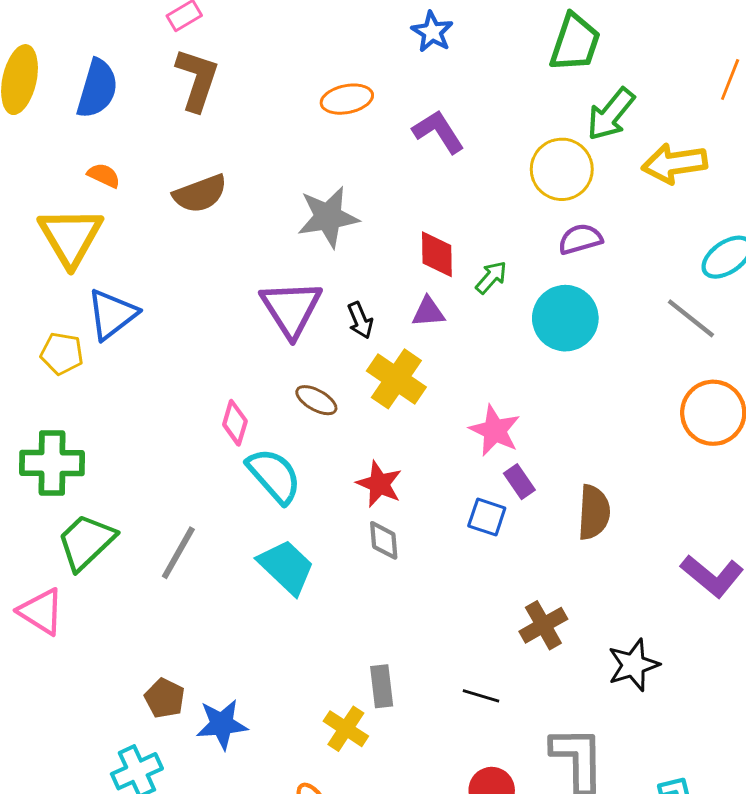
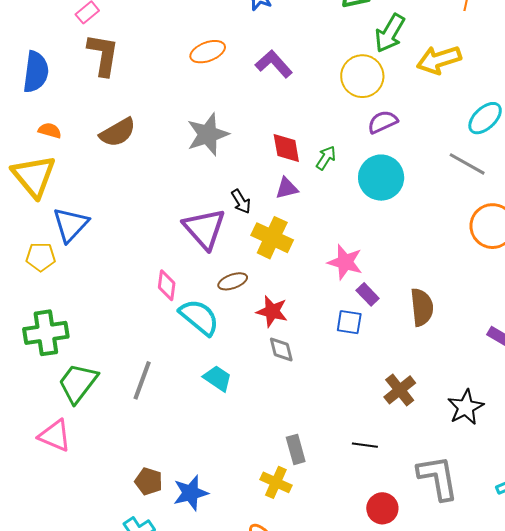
purple triangle: (291, 309) -> (204, 229), moved
brown ellipse: (316, 400) -> (233, 281), moved, turned -40
cyan trapezoid: (286, 567) -> (217, 378), size x0.7

